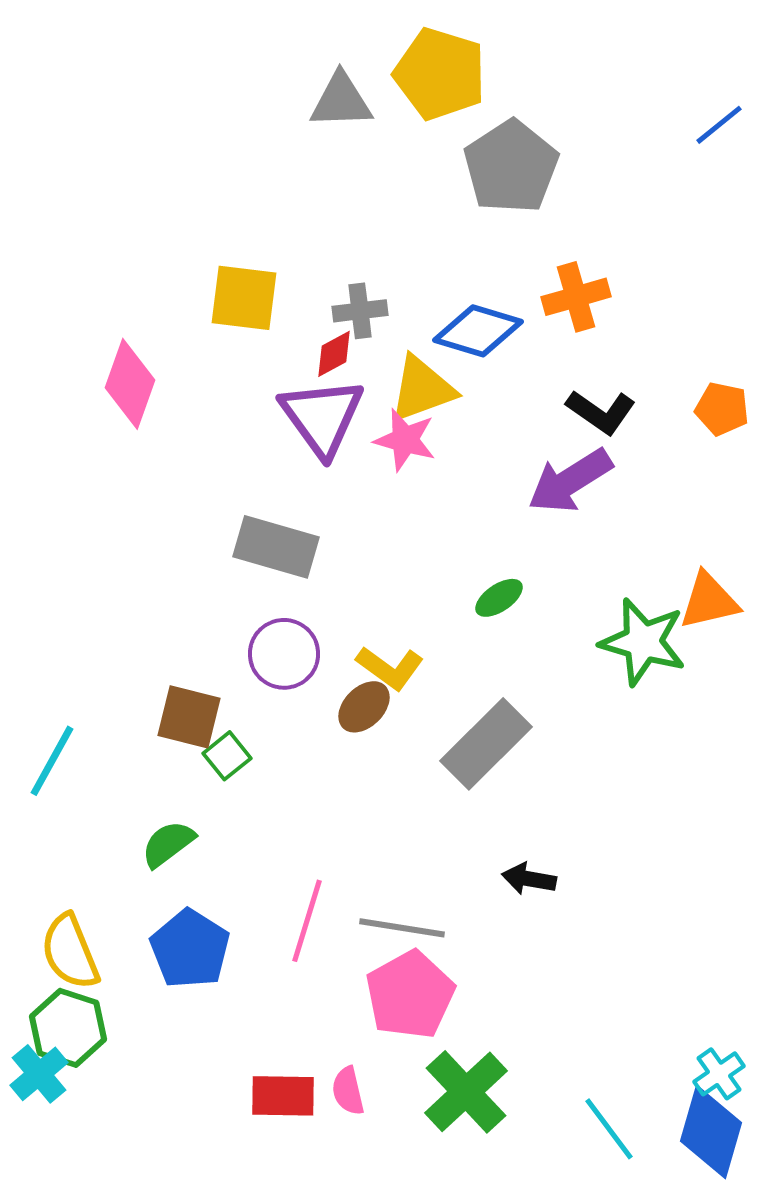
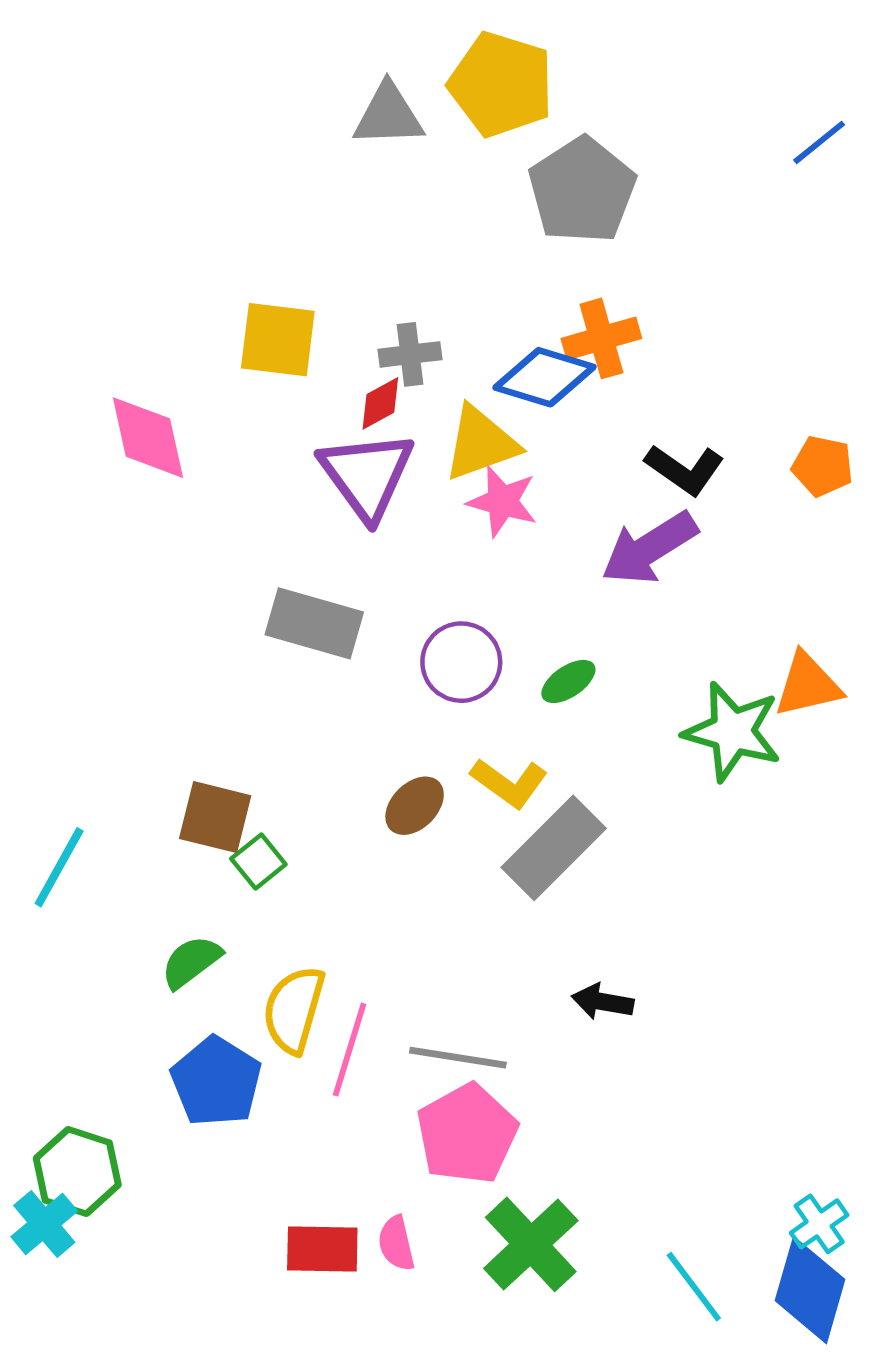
orange cross: (576, 297) -> (601, 338), moved
pink diamond: (130, 384) -> (148, 438), turned -32
pink star: (405, 440) -> (502, 501), moved
purple circle: (284, 654) -> (461, 662), moved
yellow L-shape: (390, 668) -> (509, 783), moved
yellow semicircle: (70, 952) -> (294, 1010), moved, turned 38

